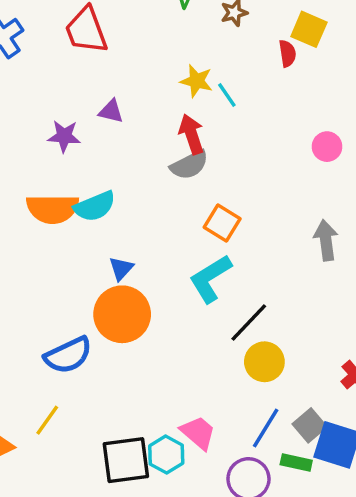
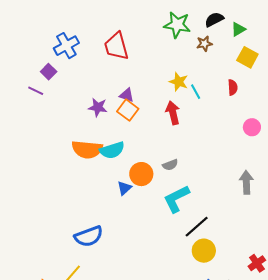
red semicircle: (287, 53) -> (233, 87), moved
gray semicircle: (189, 165) -> (170, 165), moved, size x0.7
orange square: (222, 223) -> (128, 110), moved
orange circle: (122, 314) -> (141, 174), moved, size x0.7

